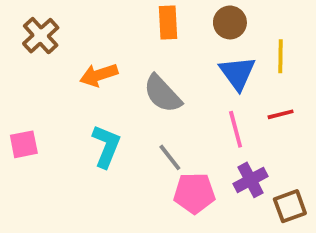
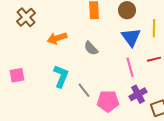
gray semicircle: (162, 94) -> (91, 48), size x0.7
gray line: (170, 157) -> (84, 90), moved

